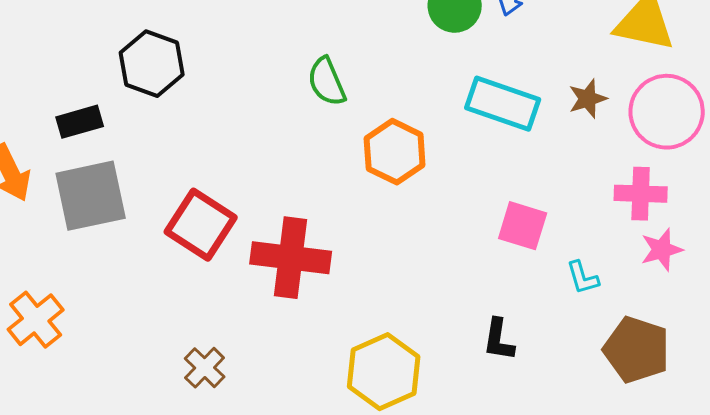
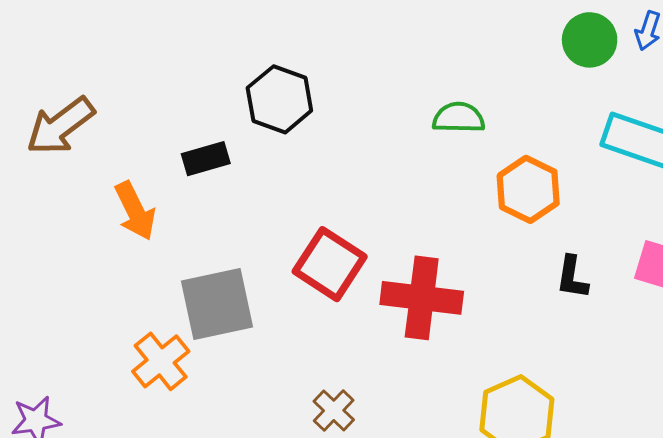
green semicircle: (327, 82) -> (459, 118), turned 114
gray square: (91, 196) -> (217, 304), moved
black L-shape: (499, 340) -> (572, 277), moved

